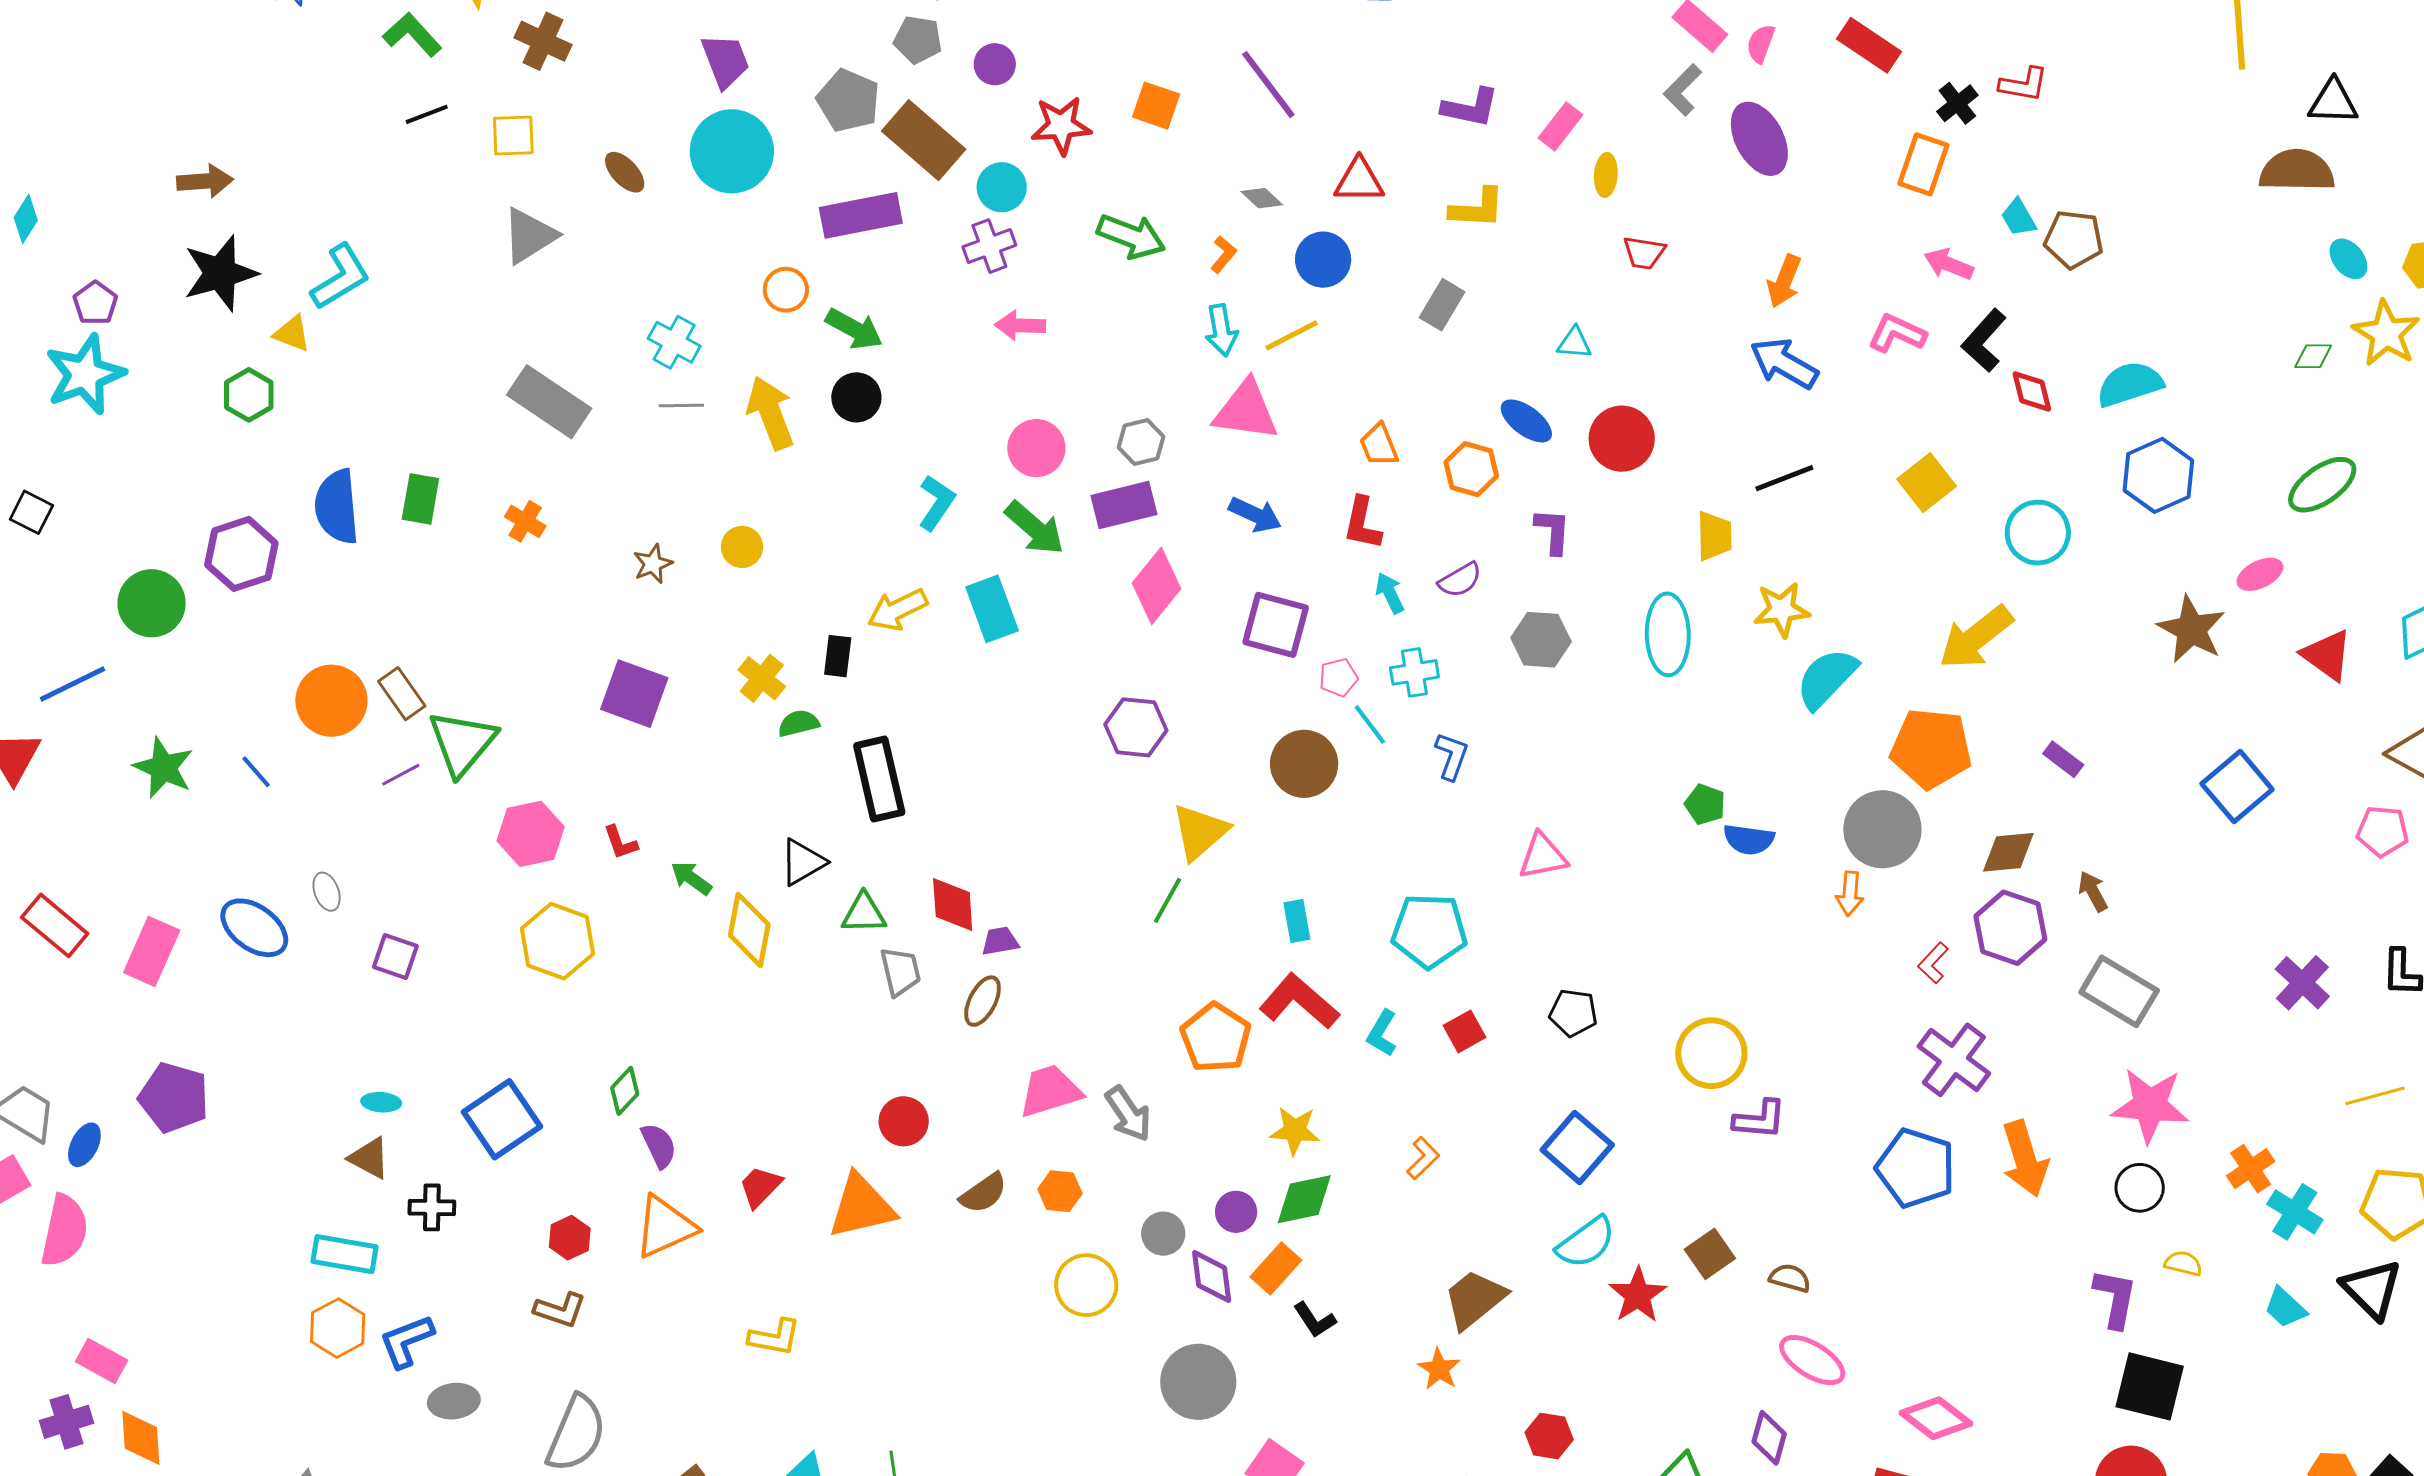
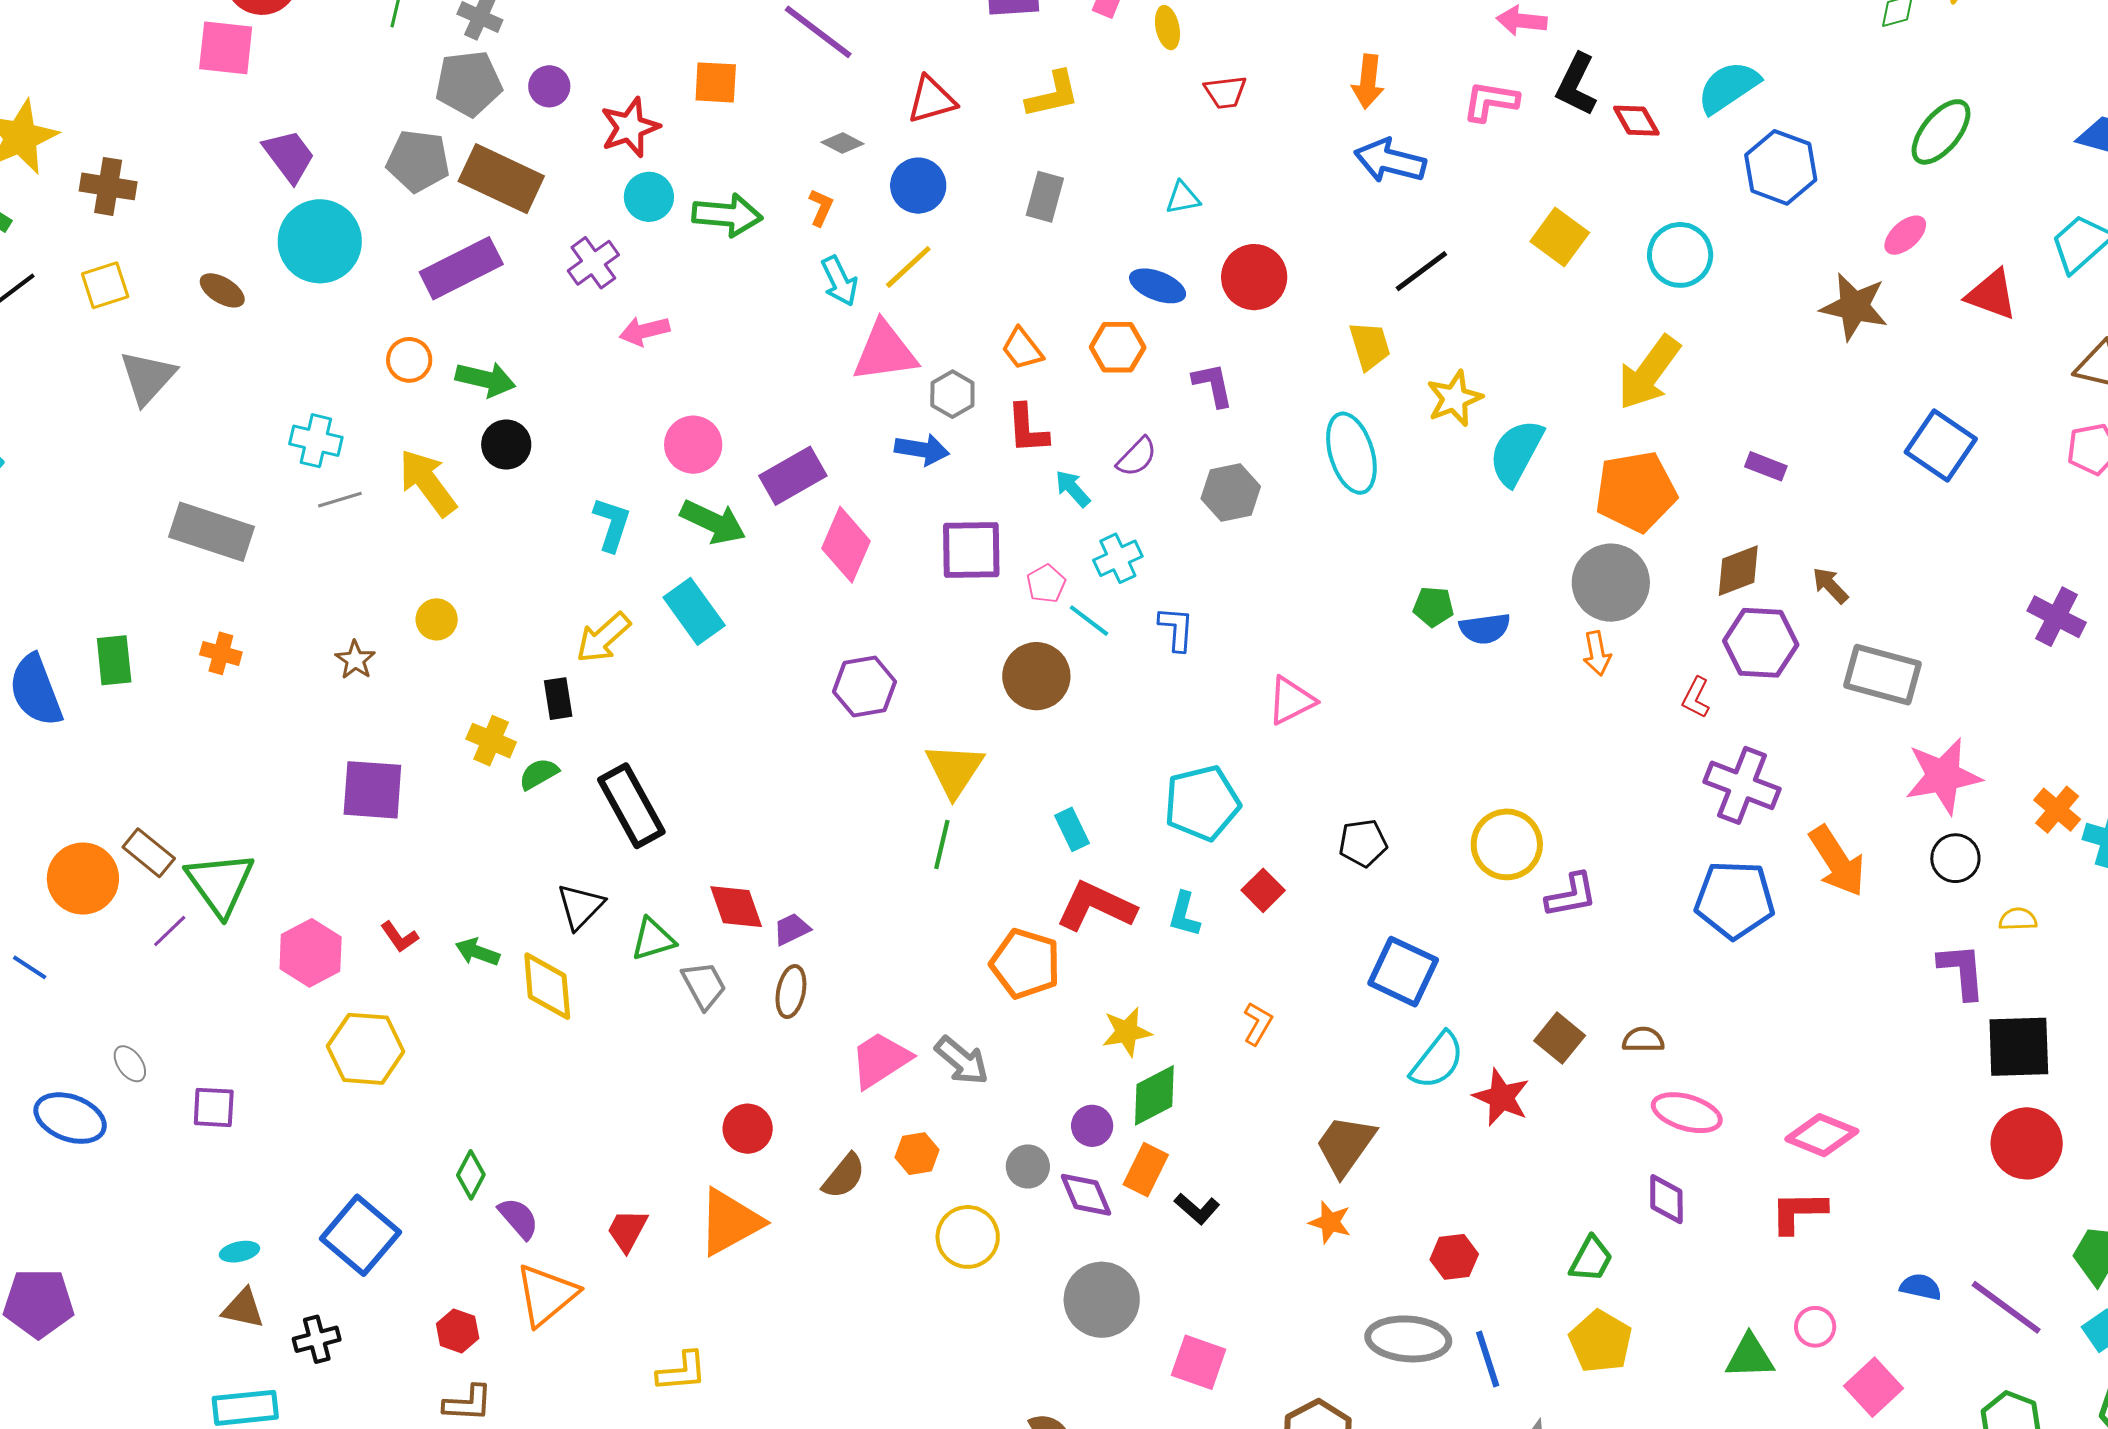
gray pentagon: (918, 40) -> (469, 83), size x1.4
cyan circle: (1002, 187) -> (649, 197), moved
gray hexagon: (1141, 442) -> (952, 394), moved

